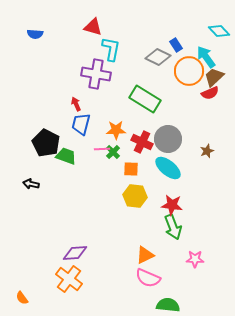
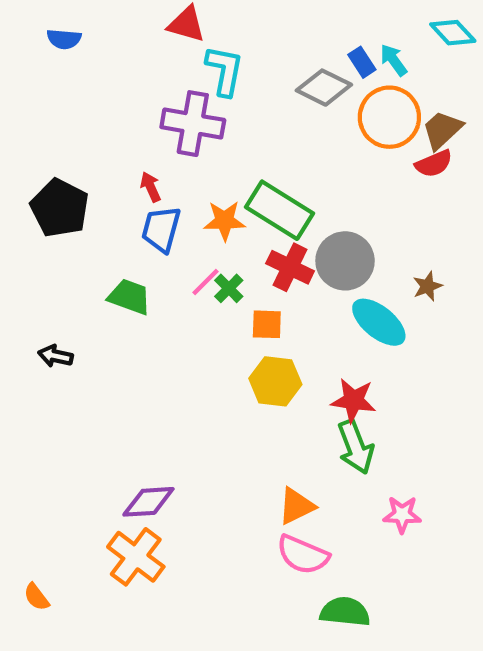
cyan arrow: (206, 57) -> (394, 60), moved, size x0.7
green rectangle: (145, 99) -> (280, 210), moved
orange star: (116, 130) -> (225, 221), moved
black pentagon: (46, 143) -> (60, 208), moved
pink line: (102, 149) -> (206, 282), turned -42
cyan ellipse: (168, 168) -> (379, 322), moved

